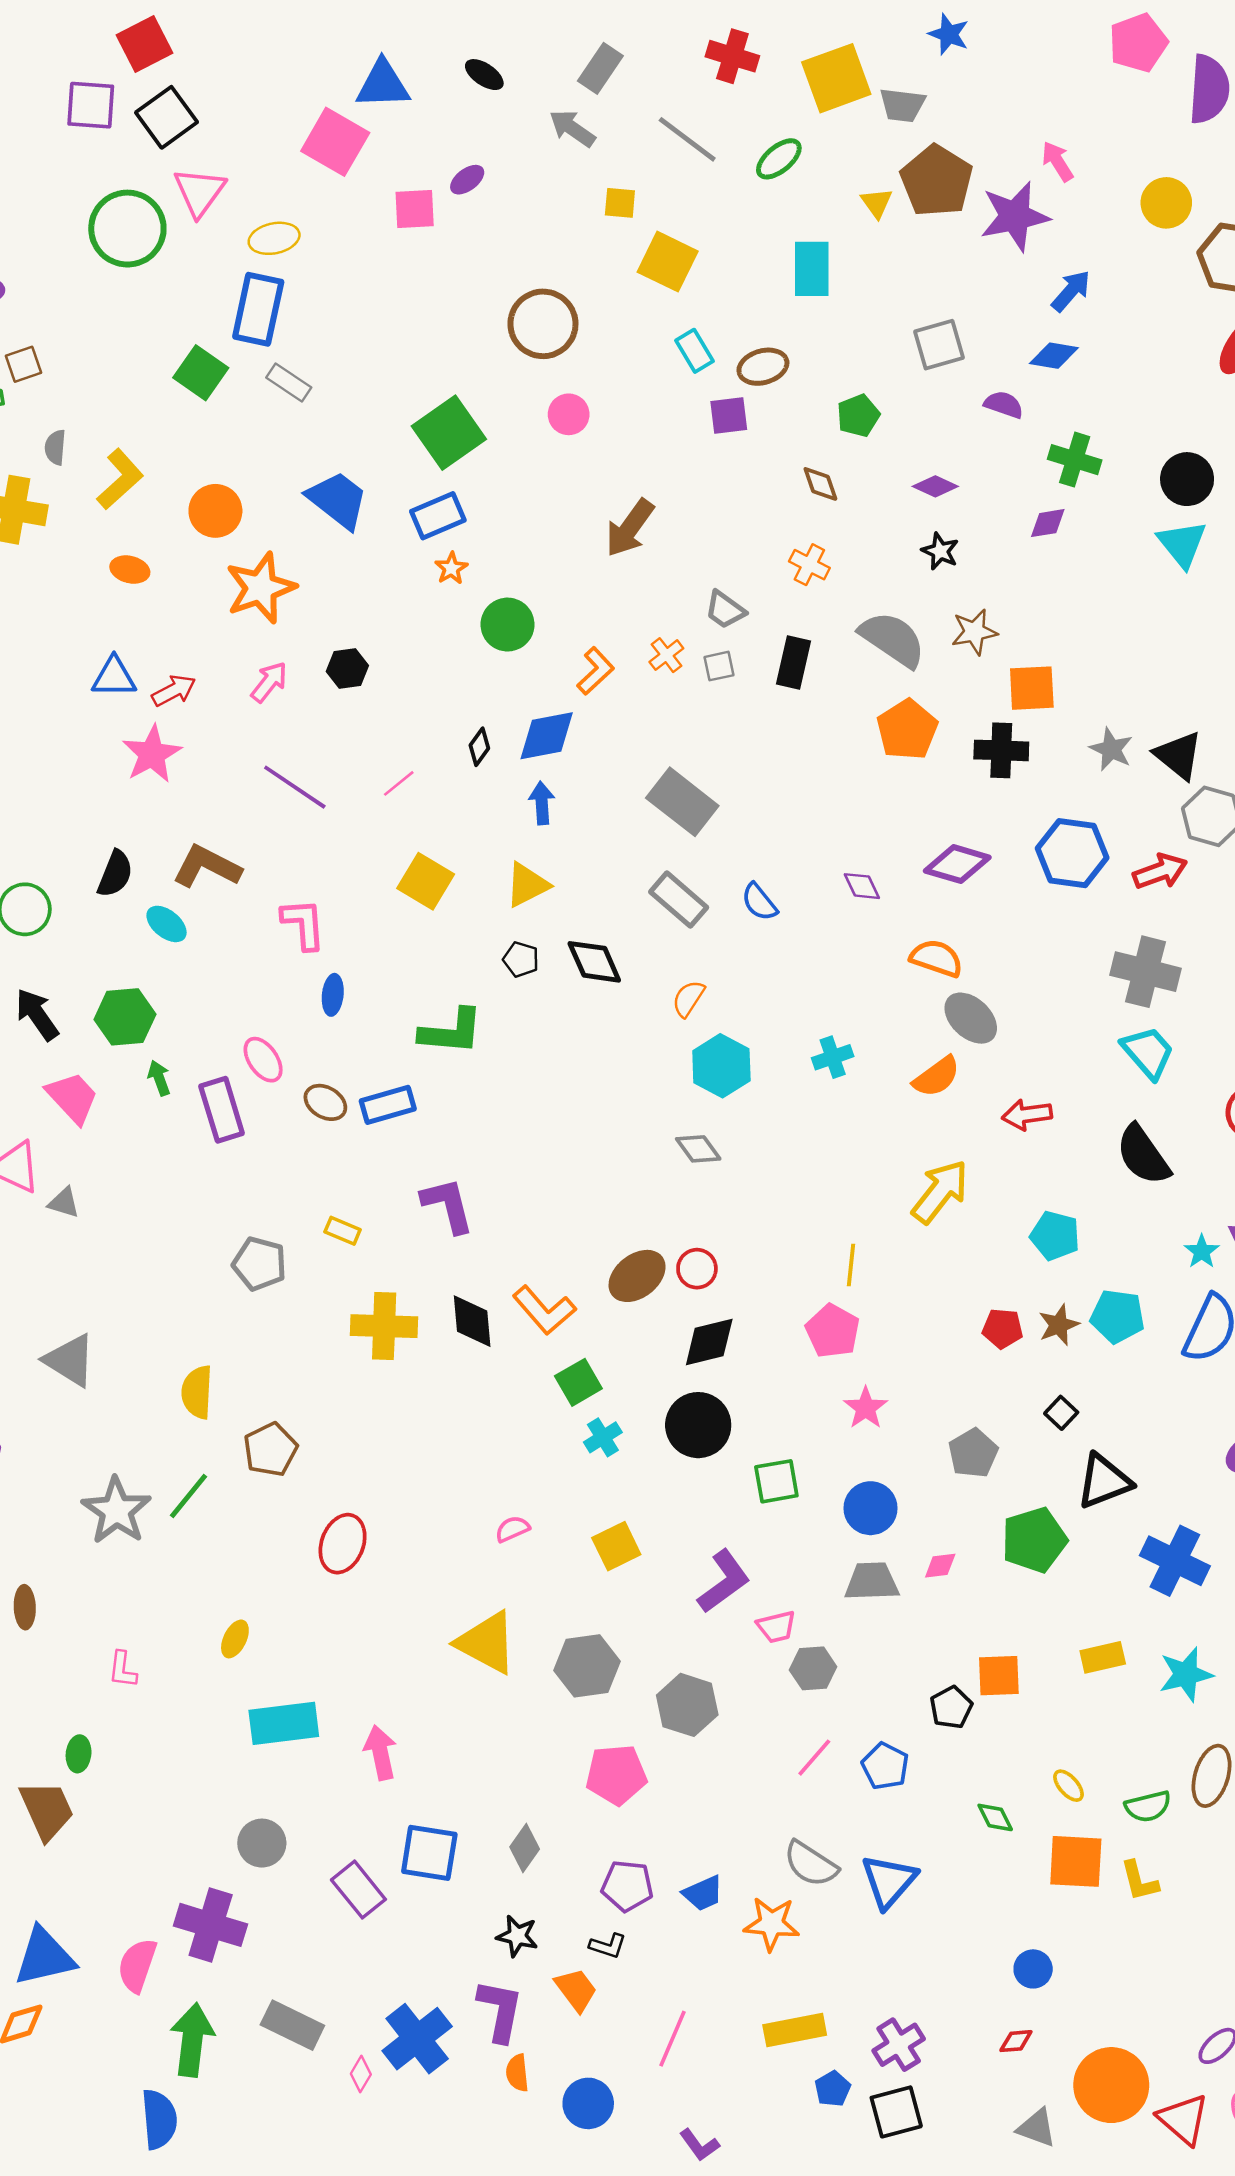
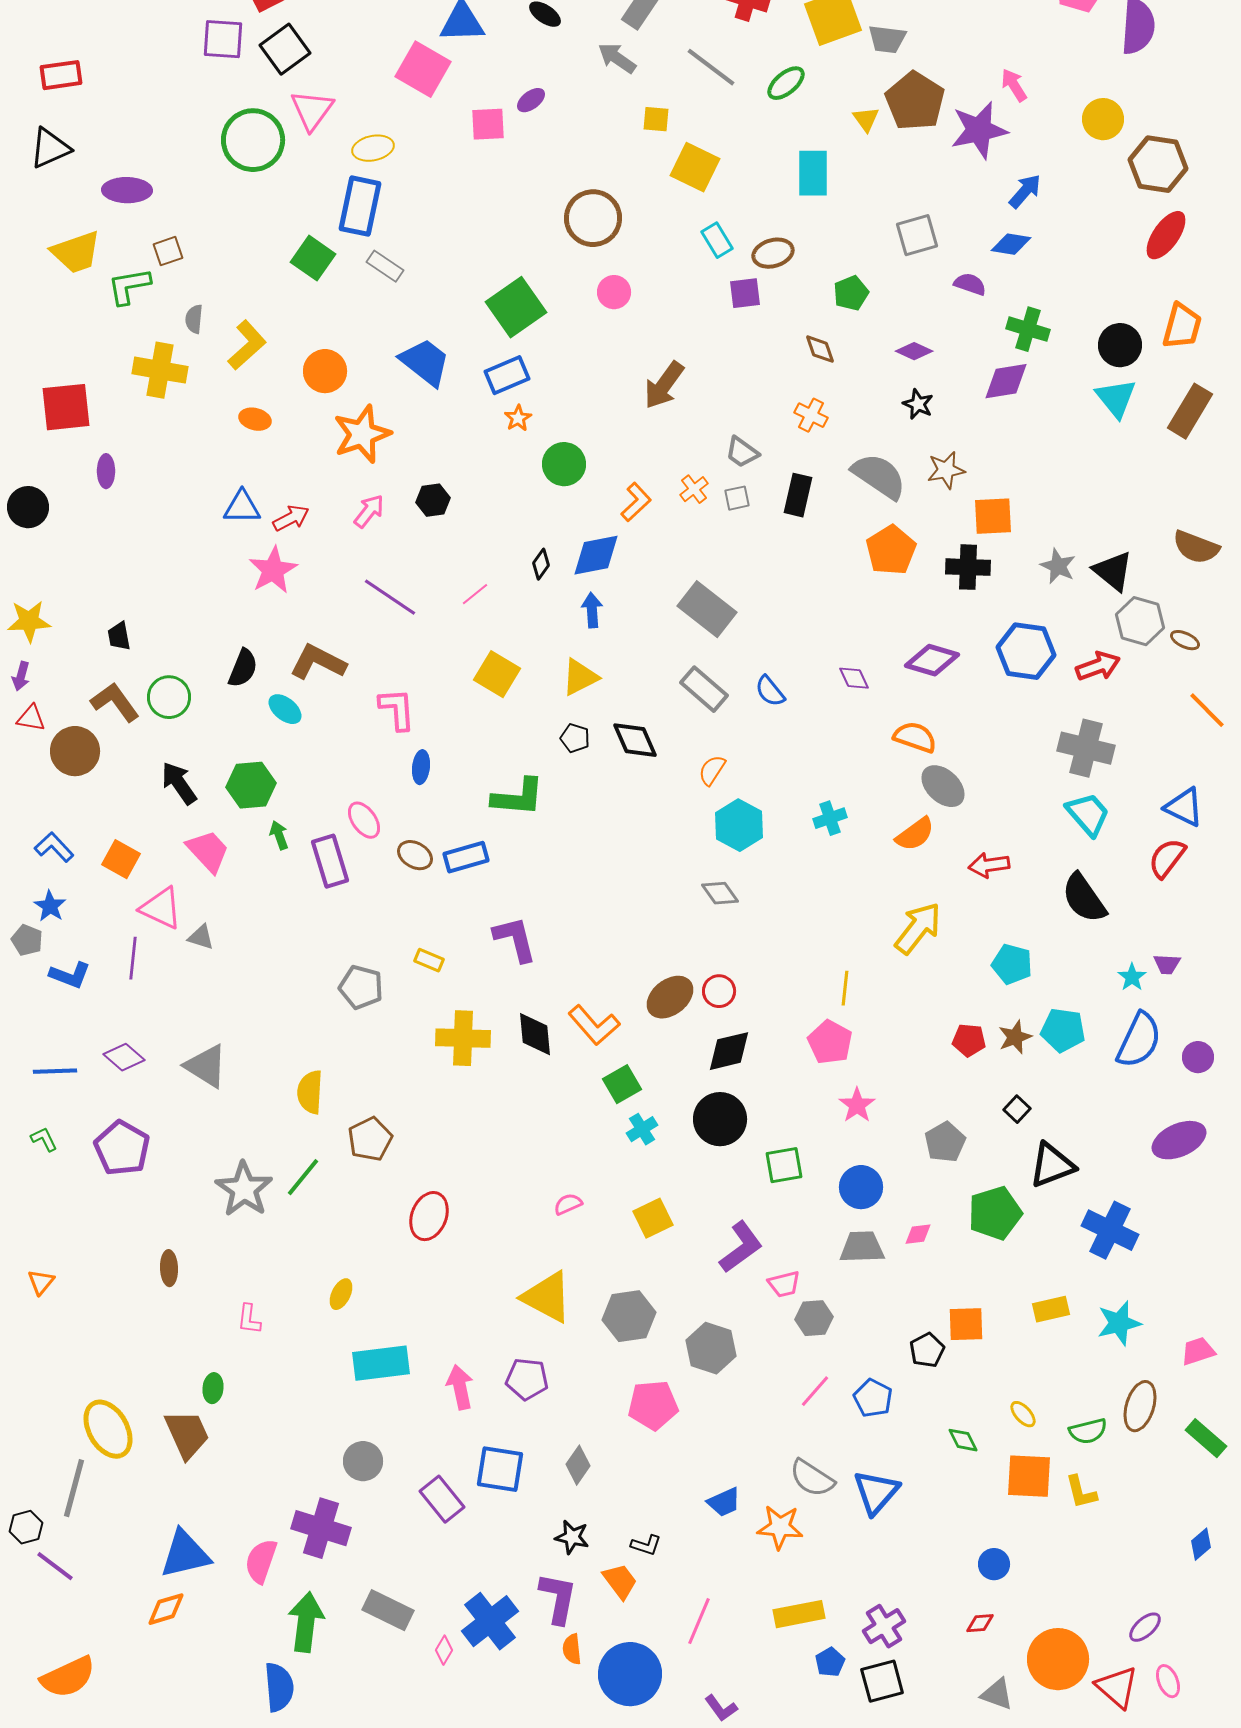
purple diamond: (1048, 523) -> (1006, 381), size x1.5
purple pentagon: (627, 1886) -> (527, 1379), moved
blue circle: (588, 2103) -> (630, 1674), size x1.5

